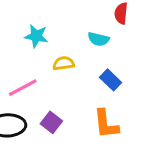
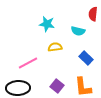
cyan star: (36, 36) -> (47, 24), moved
purple square: (51, 122) -> (57, 86), moved

